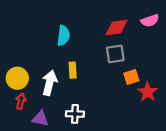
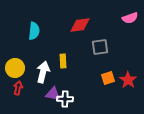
red diamond: (116, 27) -> (80, 25), moved
cyan semicircle: (63, 36) -> (34, 31), moved
orange square: (131, 77) -> (108, 78), moved
purple triangle: (40, 119) -> (53, 94), moved

